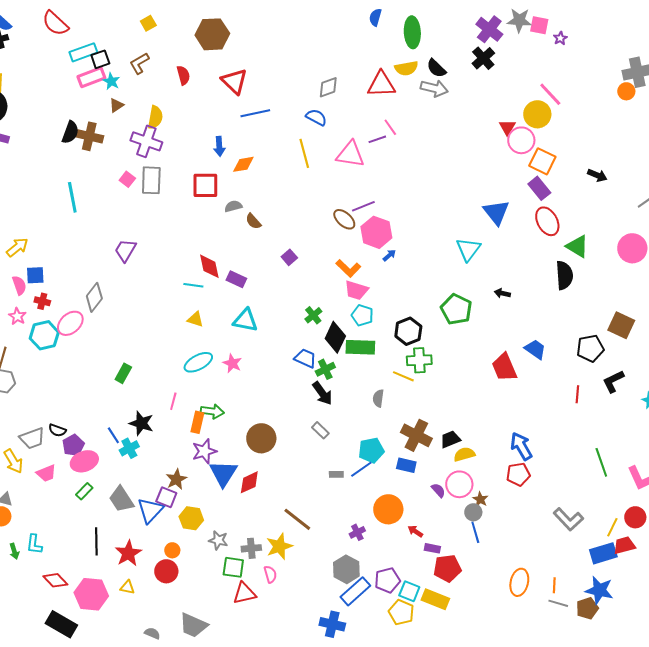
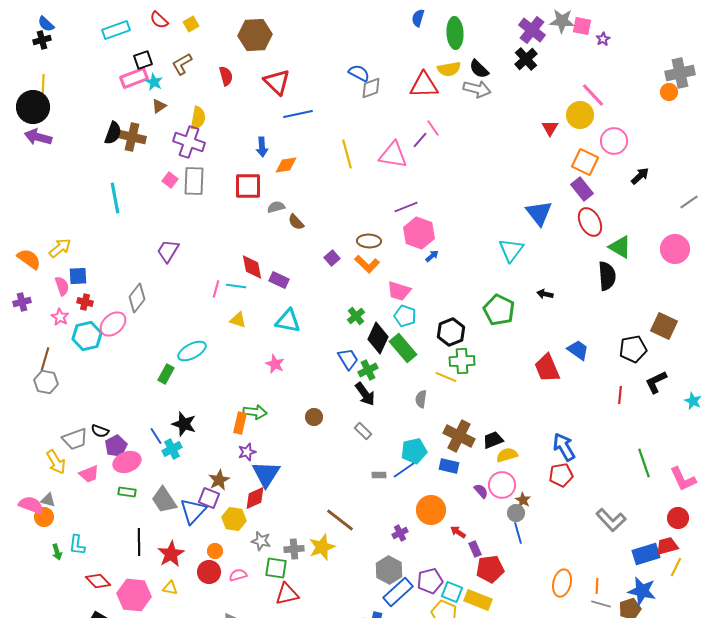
red semicircle: (55, 23) -> (159, 20), moved, size x0.7
cyan rectangle: (83, 52) -> (116, 30), moved
blue semicircle: (316, 117) -> (359, 73), moved
purple line: (377, 139) -> (420, 140), turned -30
pink circle: (521, 140) -> (614, 141), moved
black arrow: (597, 175) -> (640, 176), turned -66
brown ellipse: (344, 219) -> (369, 241), moved, turned -40
orange L-shape: (348, 268) -> (367, 264), moved
green rectangle: (360, 347) -> (403, 348), turned 48
blue trapezoid: (305, 358) -> (348, 359), turned 35
cyan ellipse: (198, 362) -> (192, 351), moved
pink line: (173, 401) -> (216, 289), moved
brown circle: (261, 438) -> (314, 417), moved, size x0.6
purple star: (204, 451) -> (247, 452), size x0.7
red diamond: (249, 482) -> (255, 498), moved
green rectangle: (84, 491) -> (127, 492), turned 54
yellow line: (612, 527) -> (676, 567), moved
purple rectangle: (432, 548) -> (475, 549), turned 56
pink semicircle: (270, 574) -> (238, 575), moved, turned -90

